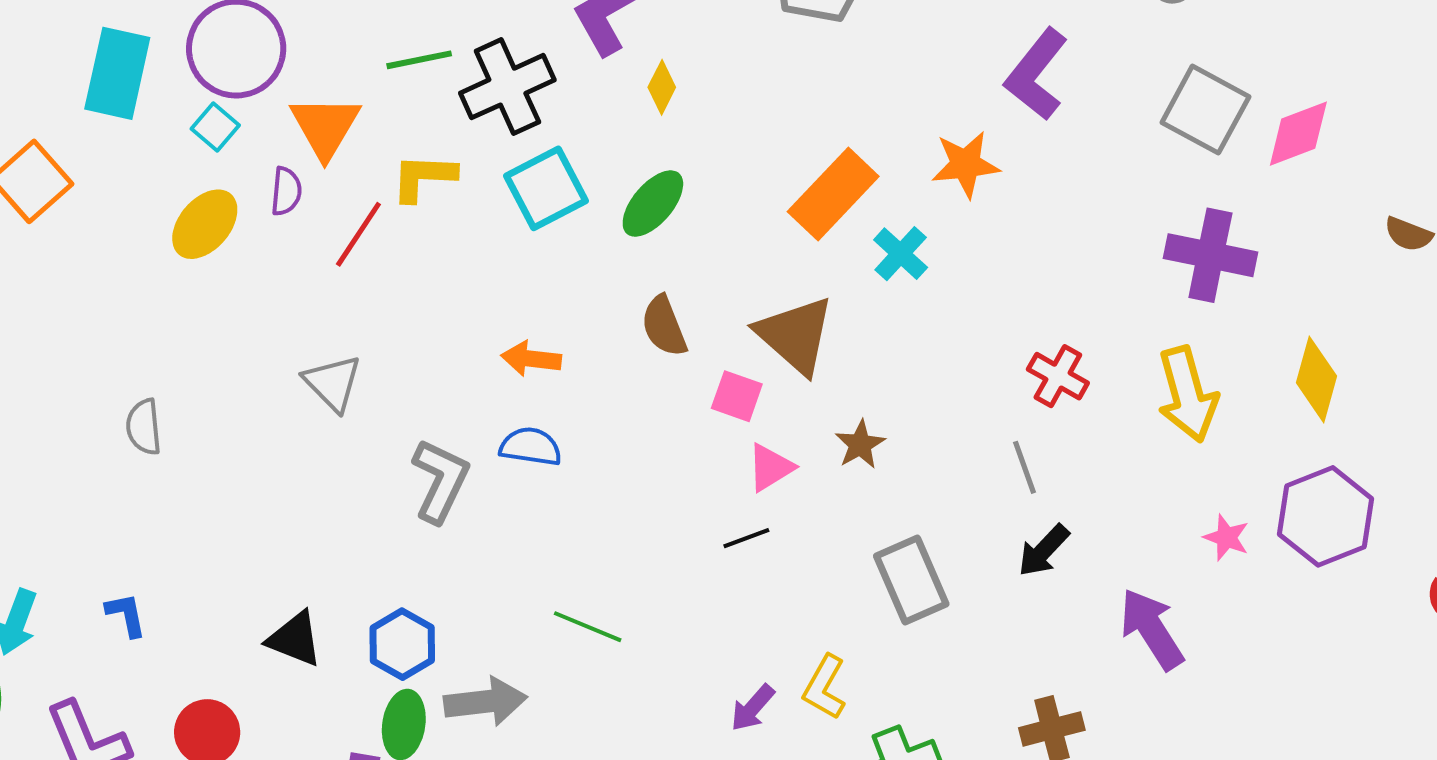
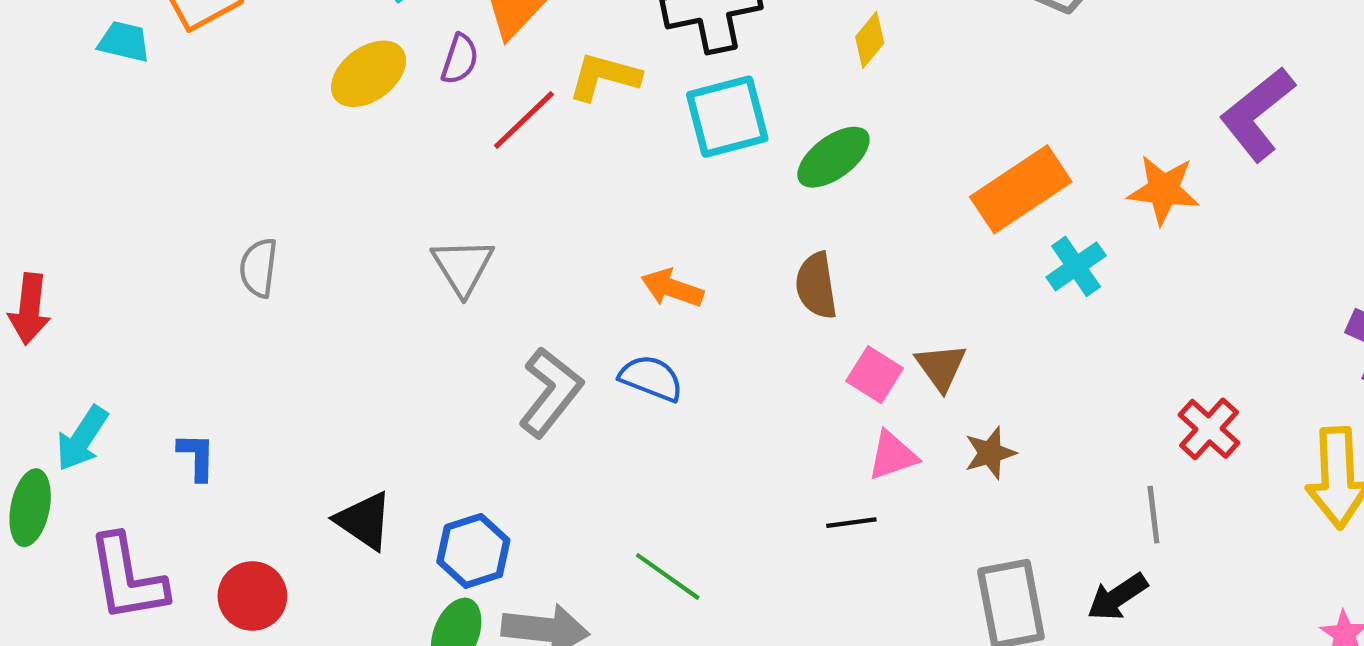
brown triangle: (795, 335) -> (941, 367), moved, size x0.6
black arrow: (1044, 551) -> (1117, 597), moved

